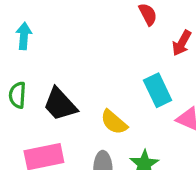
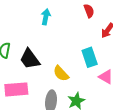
cyan arrow: (24, 36) -> (46, 17), moved

